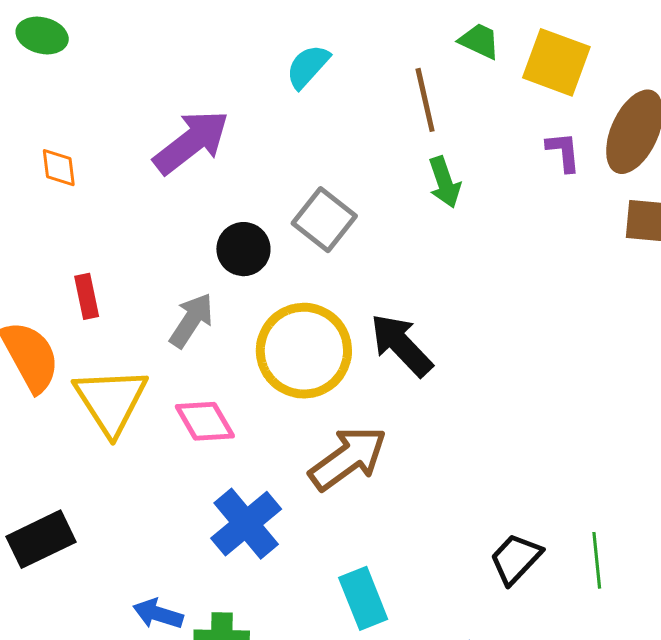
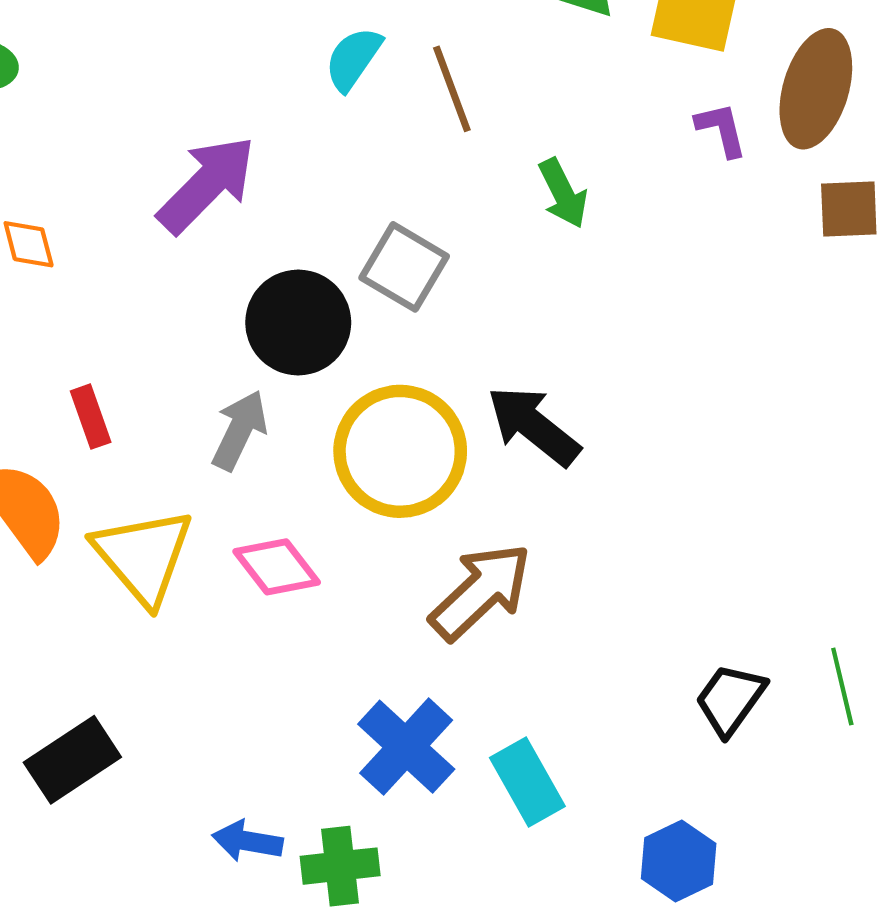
brown line: (425, 100) -> (452, 89), moved
black circle: (243, 249) -> (298, 322), size x1.4
blue cross: (246, 524) -> (406, 747), moved

